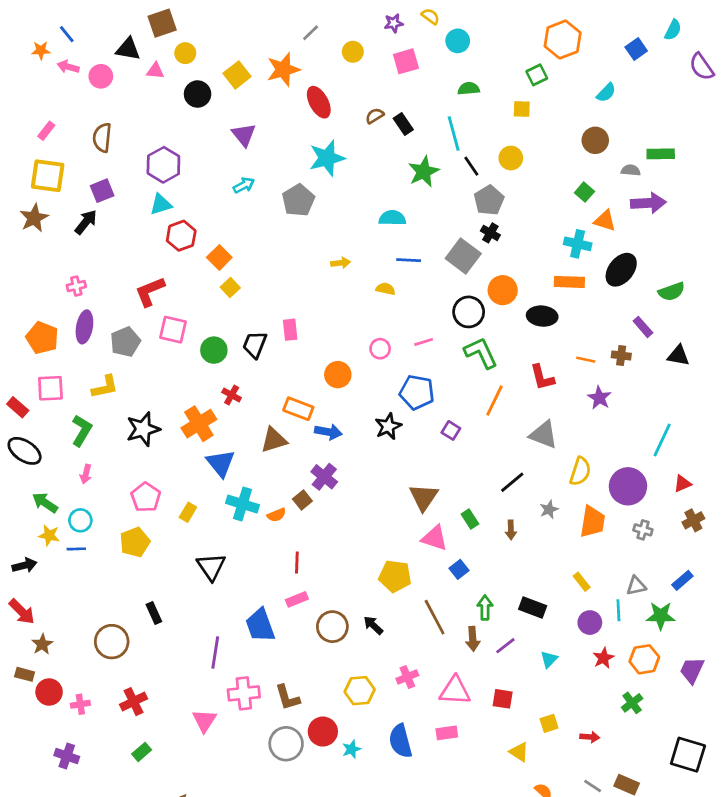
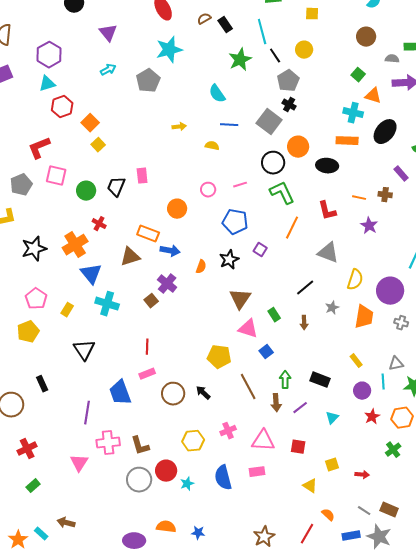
cyan semicircle: (392, 218) -> (217, 94), turned -126
black star: (388, 426) -> (229, 260), moved
orange semicircle: (277, 515) -> (201, 267), moved, turned -48

